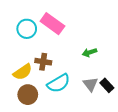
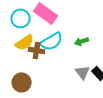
yellow semicircle: (23, 72) -> (25, 42), moved
cyan semicircle: (59, 83) -> (52, 41), moved

